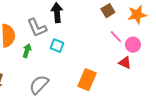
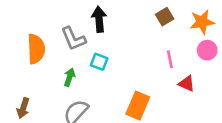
pink line: (116, 37) -> (170, 59), moved, turned 32
pink circle: (133, 45) -> (207, 50), moved
green arrow: (27, 51) -> (69, 77), moved

